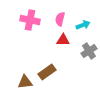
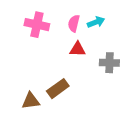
cyan arrow: (83, 25) -> (96, 22), moved
gray cross: (89, 51) -> (109, 63), turned 35

